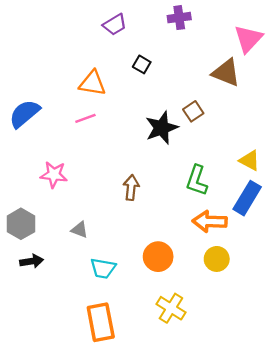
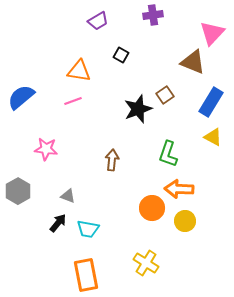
blue rectangle: (247, 198) -> (211, 102), moved
orange circle: (158, 257) -> (152, 208), moved
black arrow: (32, 261) -> (58, 223), moved, turned -42

